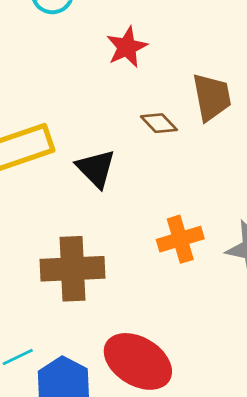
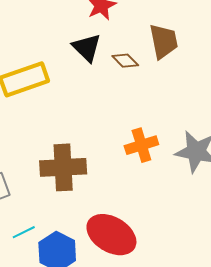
black triangle: (96, 168) -> (87, 48), moved

